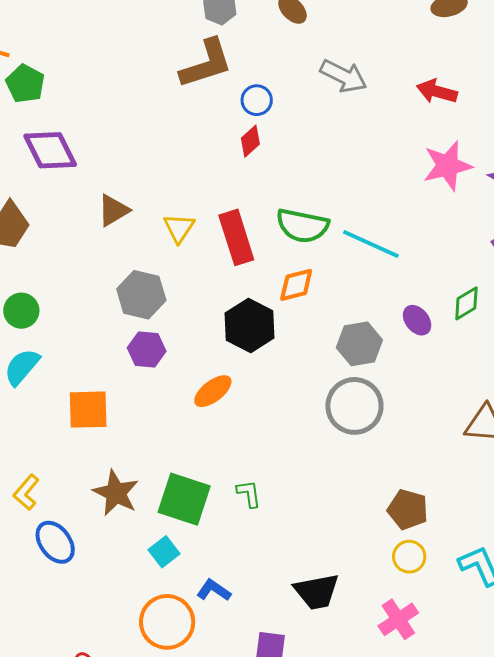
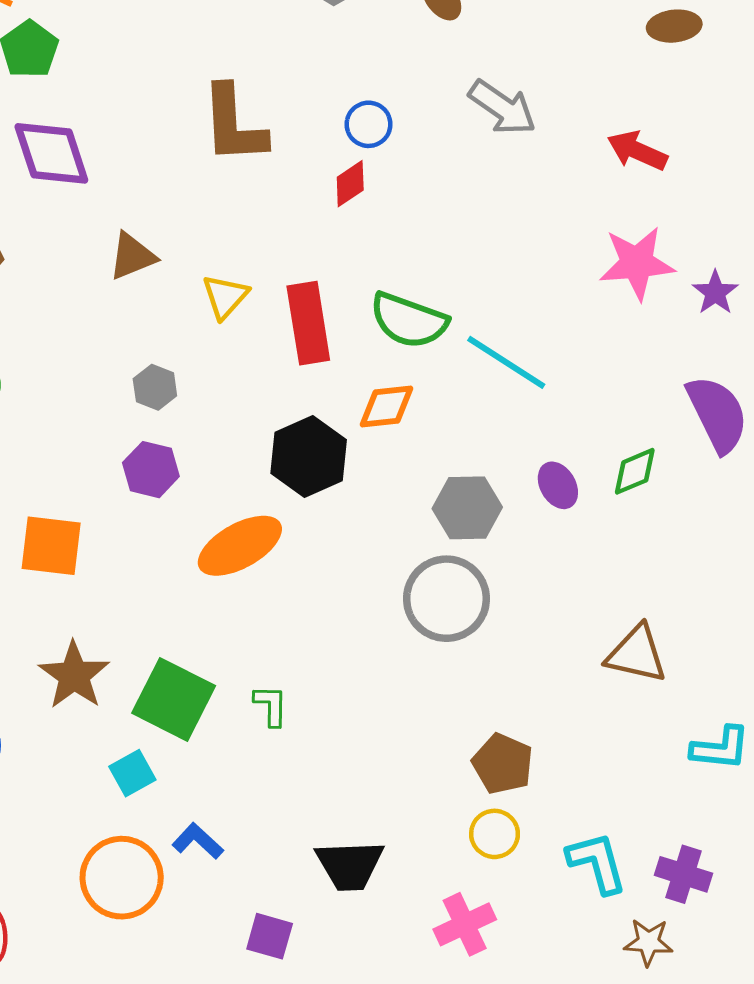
brown L-shape: (206, 64) -> (234, 125), moved, turned 96
gray hexagon: (141, 295) -> (155, 387), size x0.6
orange ellipse: (213, 391) -> (240, 546), size x1.4

